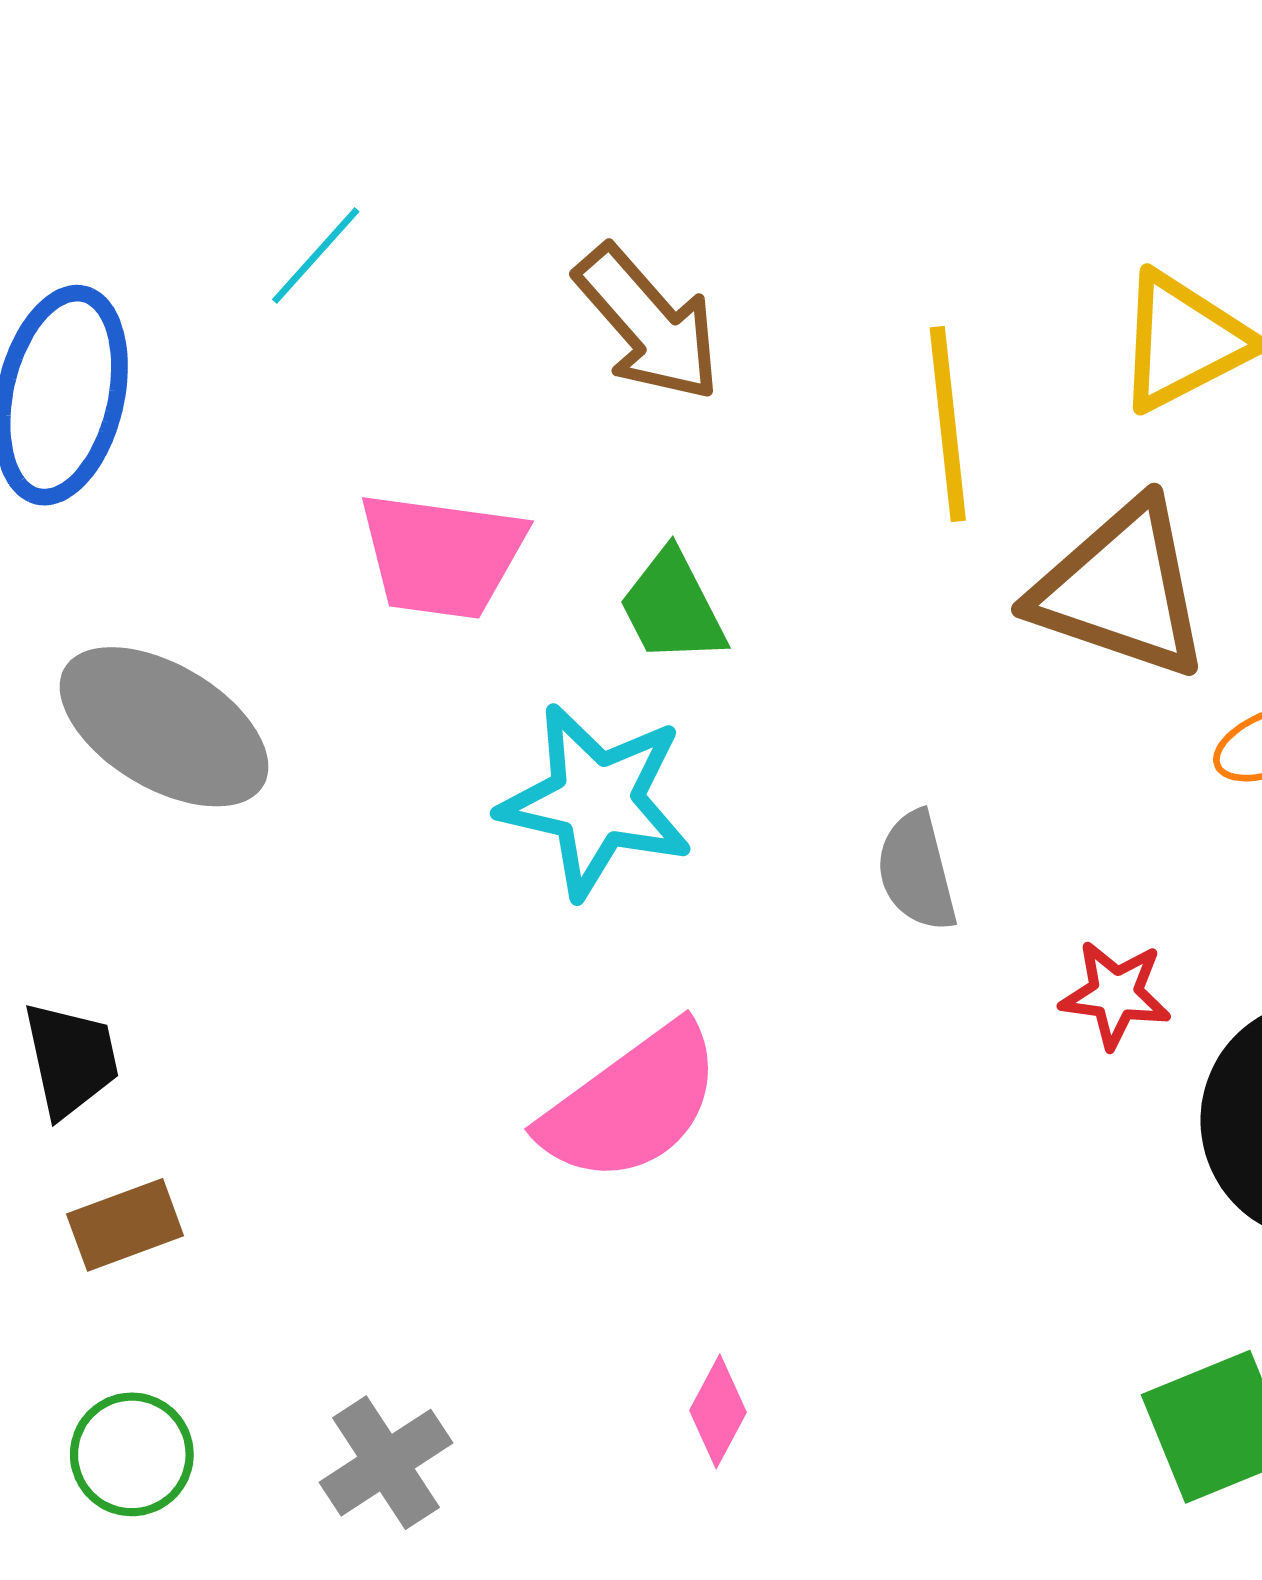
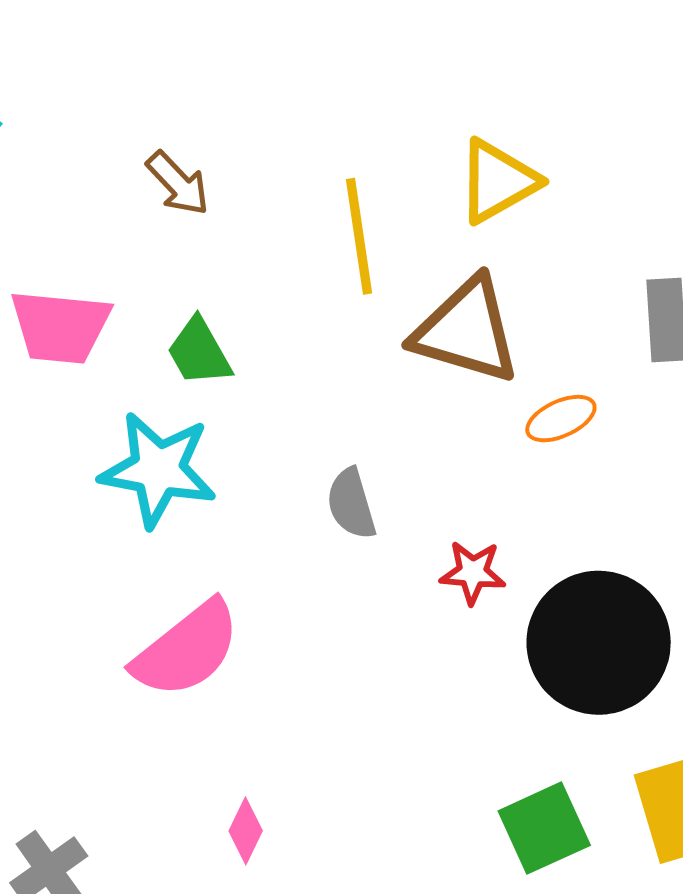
brown arrow: (648, 323) -> (178, 183), size x0.7

